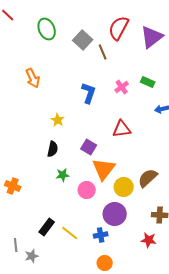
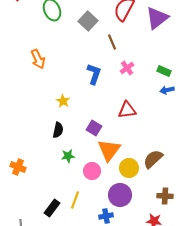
brown line: (103, 52) -> (112, 42), moved
green rectangle: (148, 82) -> (164, 71), moved
yellow line: (70, 233) -> (75, 200), moved, turned 72

